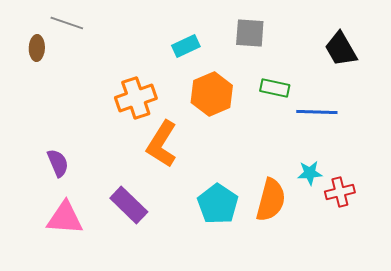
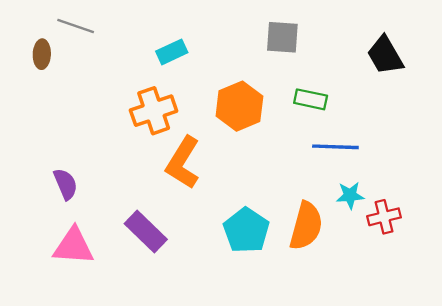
cyan rectangle: (186, 46) -> (172, 52), moved
blue line: (317, 112) -> (335, 147), moved

